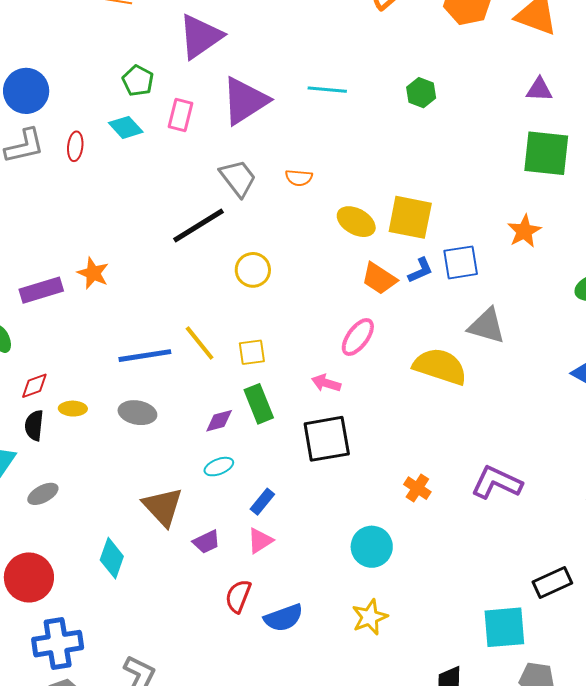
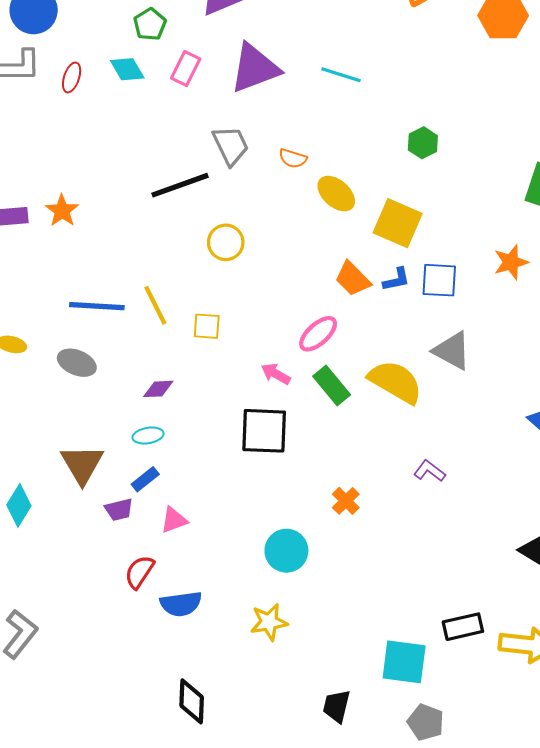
green hexagon: (421, 93) -> (423, 143), moved
yellow ellipse: (356, 222) -> (336, 194), moved
green rectangle: (259, 404) -> (332, 385), moved, turned -30
purple L-shape: (497, 483) -> (429, 471), moved, size x0.6
blue rectangle: (262, 502) -> (145, 479), moved

